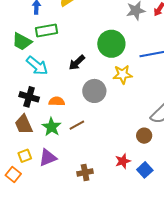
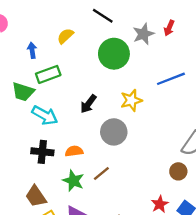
green circle: (111, 44) -> (114, 54), moved
yellow star: (123, 74) -> (131, 100), moved
brown trapezoid: (24, 124) -> (36, 196), moved

